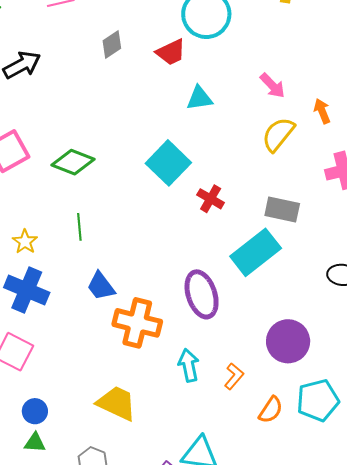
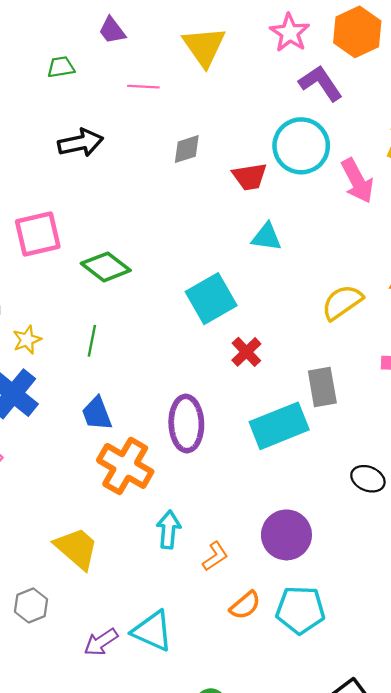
pink arrow: (272, 86) -> (357, 181), moved, size x1.4
gray rectangle: (282, 210) -> (322, 387), turned 52
purple ellipse: (202, 294) -> (186, 424), moved

